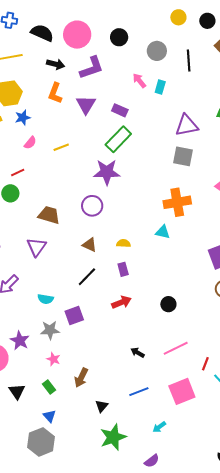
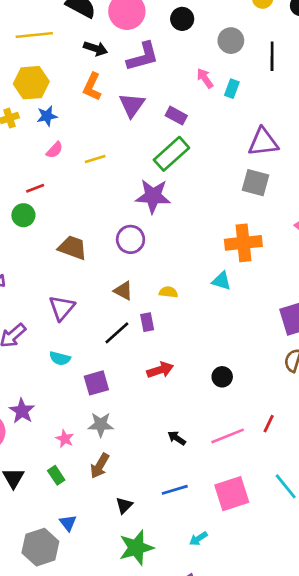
purple triangle: (36, 247) -> (62, 308), moved
purple rectangle: (123, 269) -> (147, 322), moved
gray star: (50, 330) -> (101, 425), moved
red line: (205, 364) -> (269, 424), moved
blue triangle: (49, 416) -> (68, 523), moved

